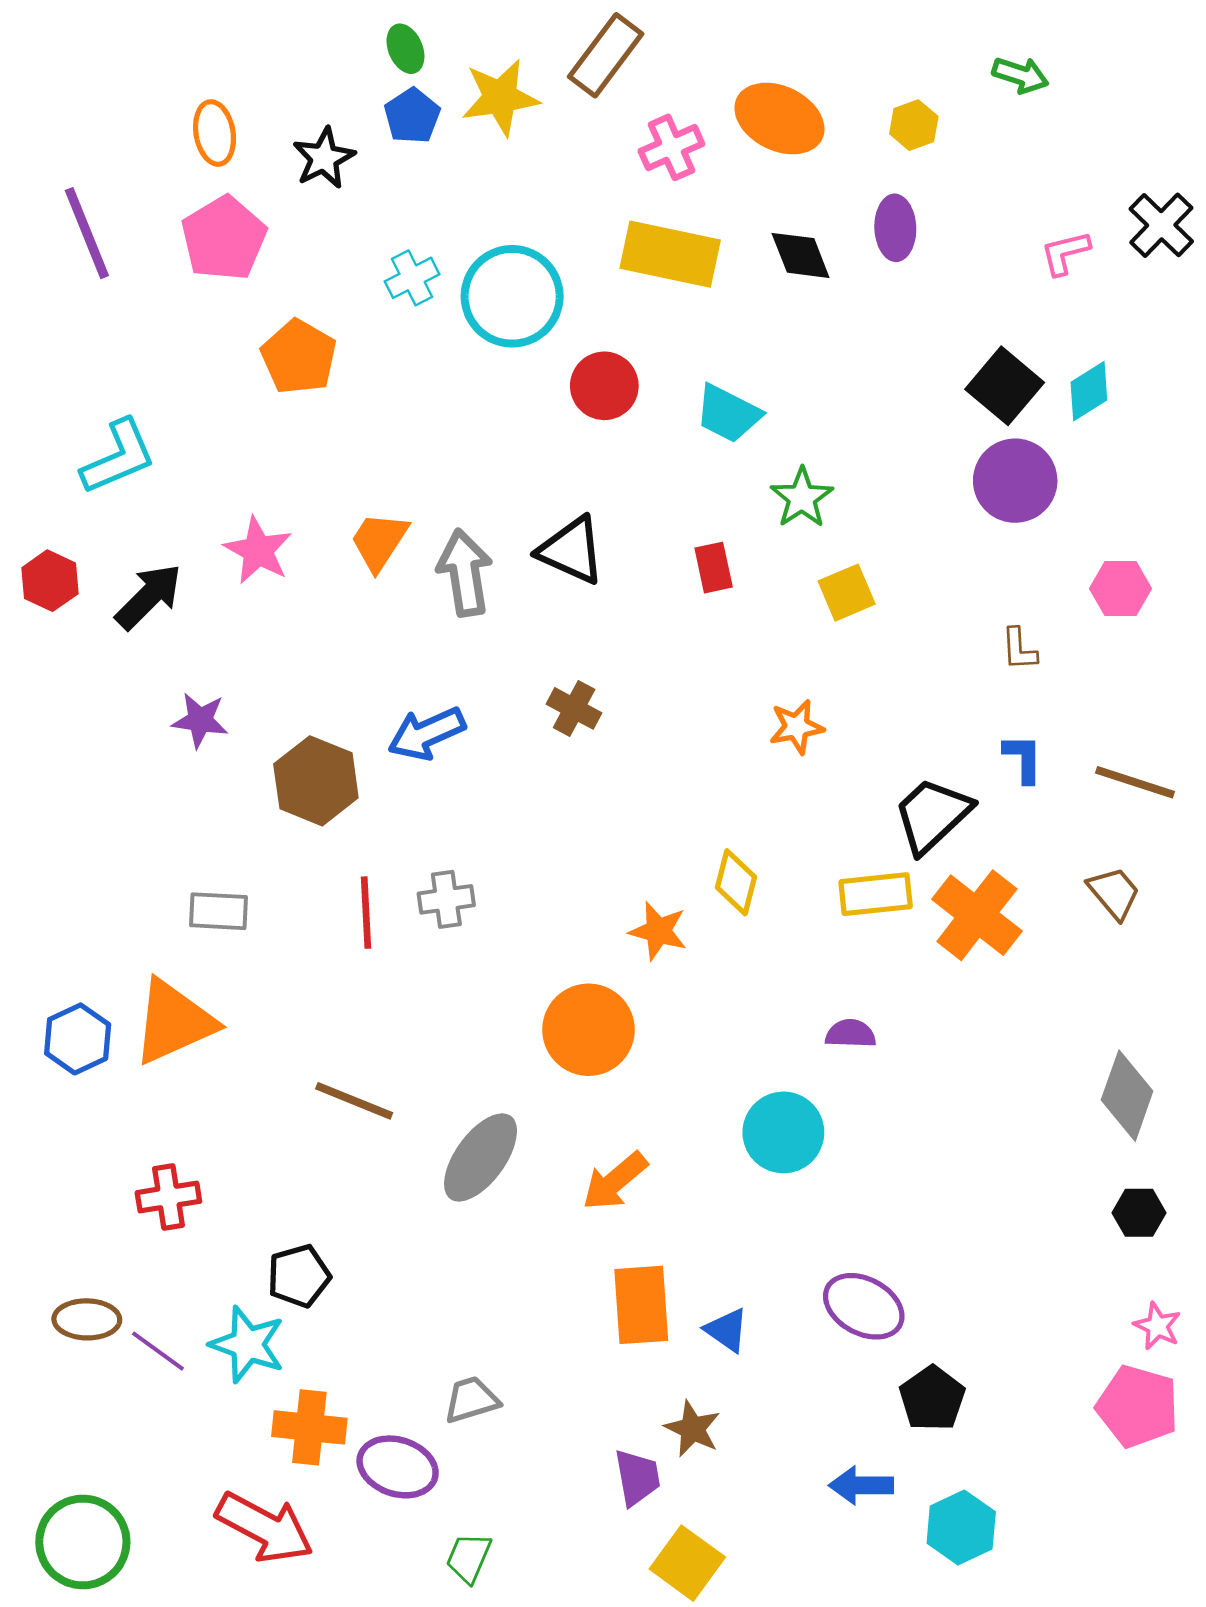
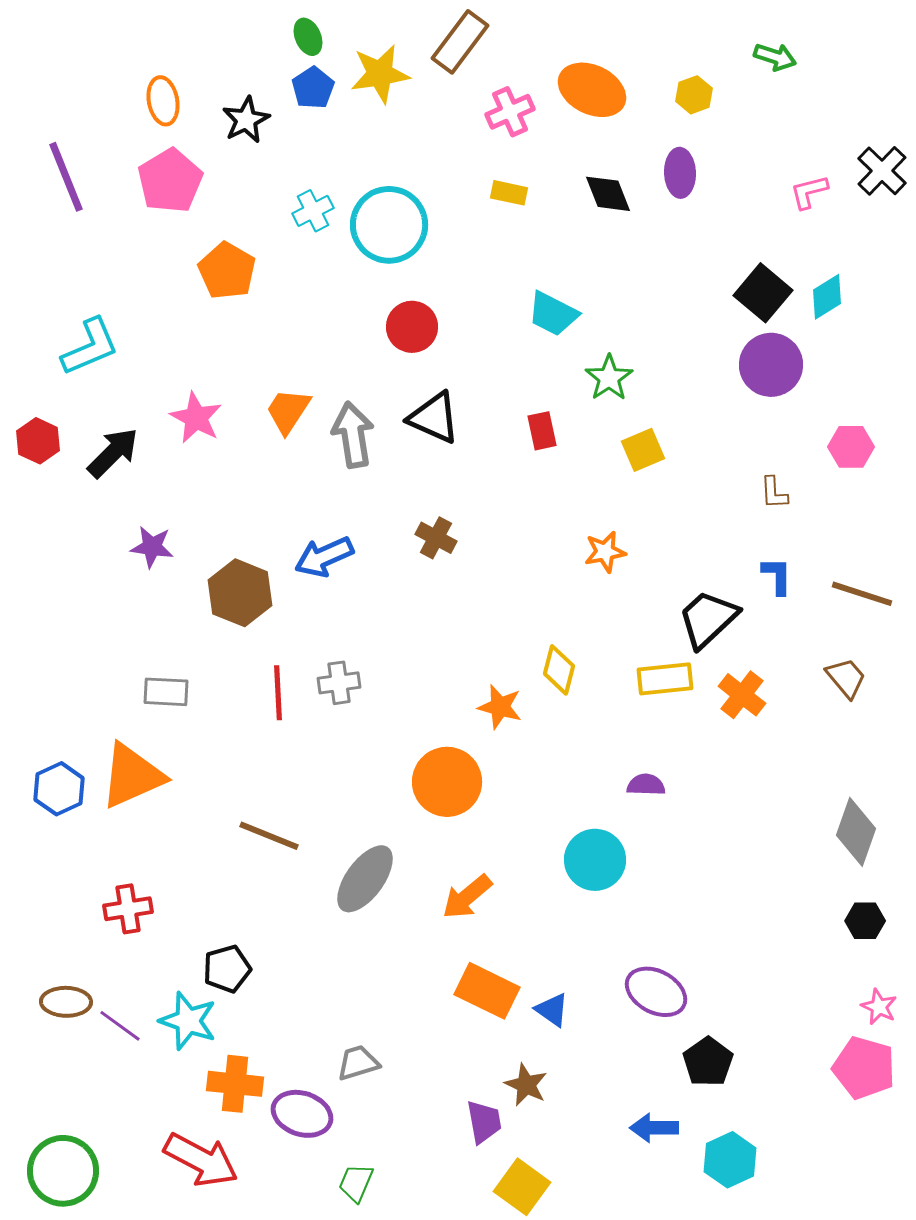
yellow rectangle: (670, 254) -> (509, 193), size x0.5
red circle: (604, 386) -> (412, 327), moved
orange cross: (977, 915) -> (742, 695), size x0.7
orange rectangle: (641, 1305) -> (487, 991), turned -60

